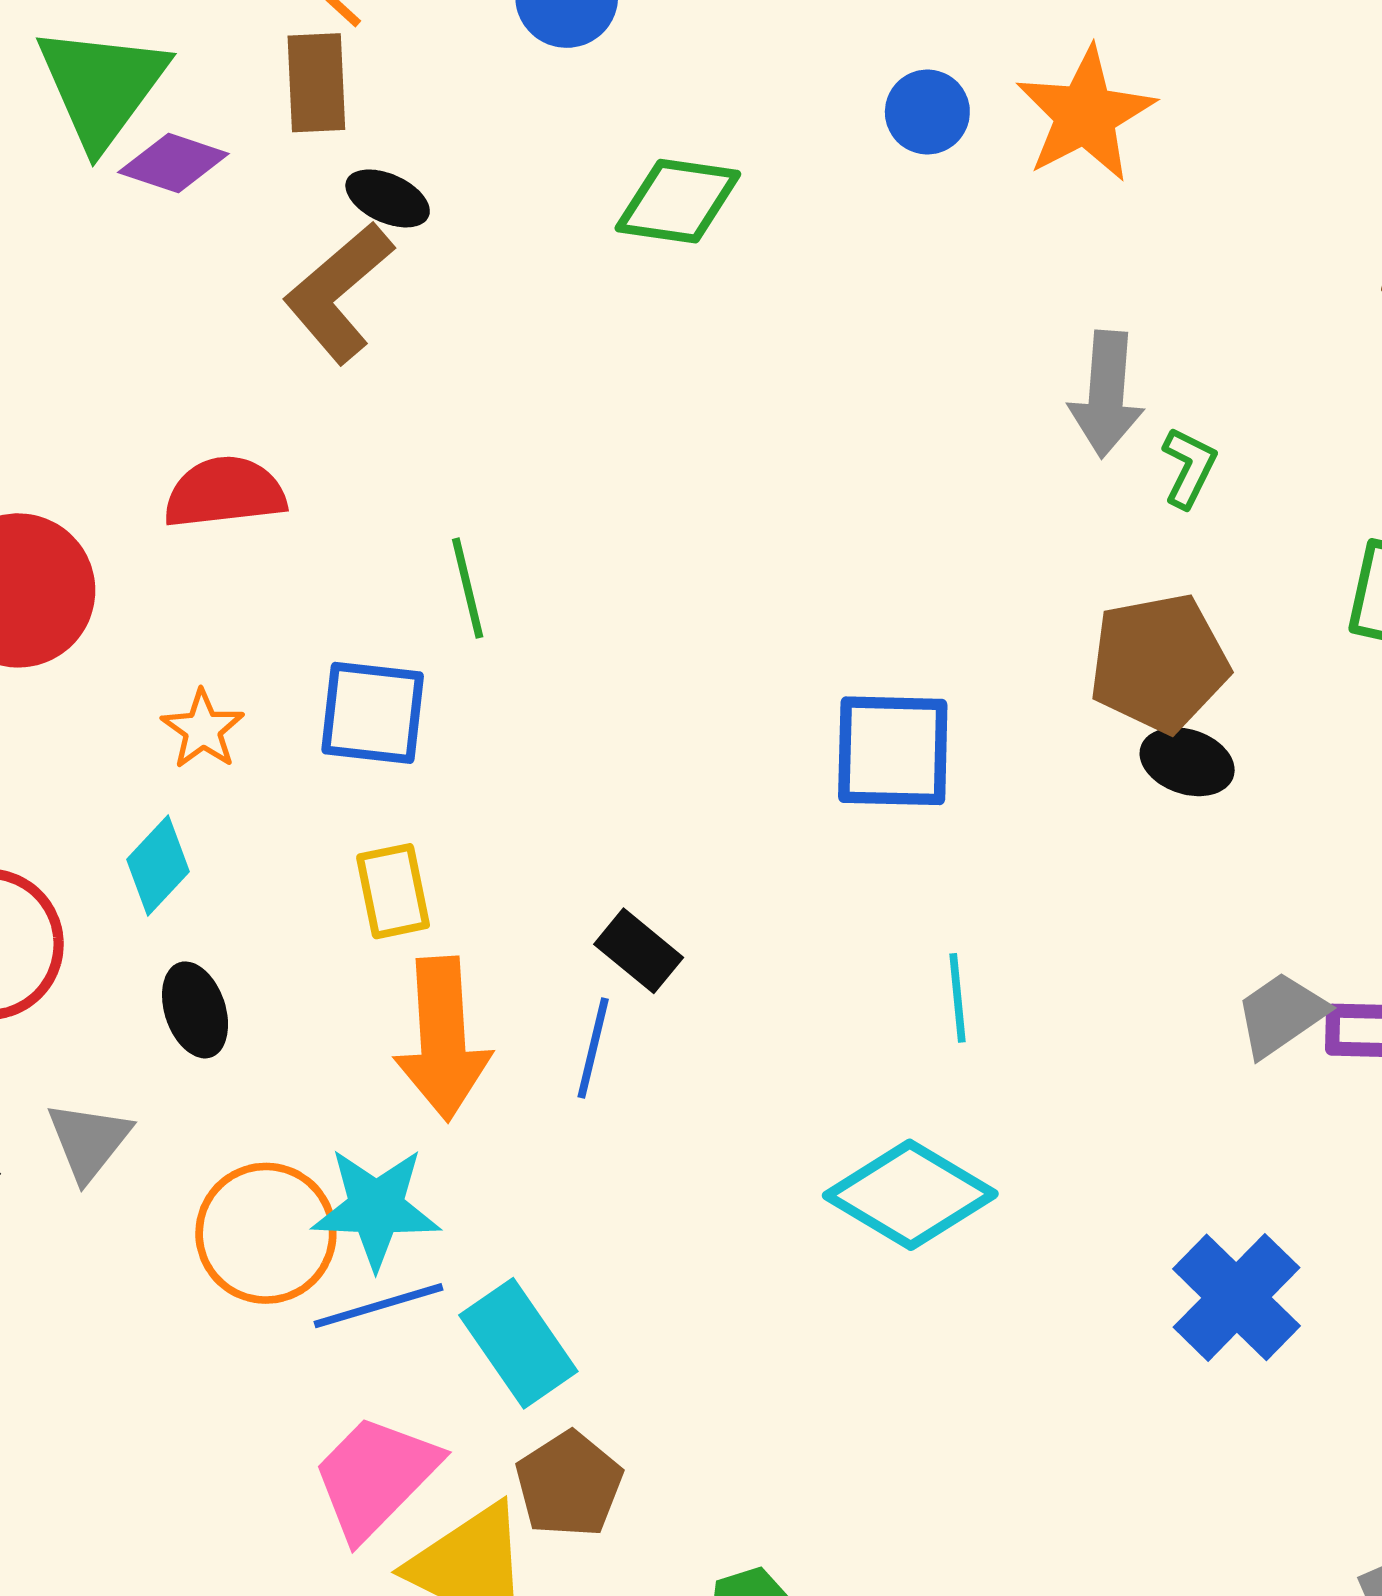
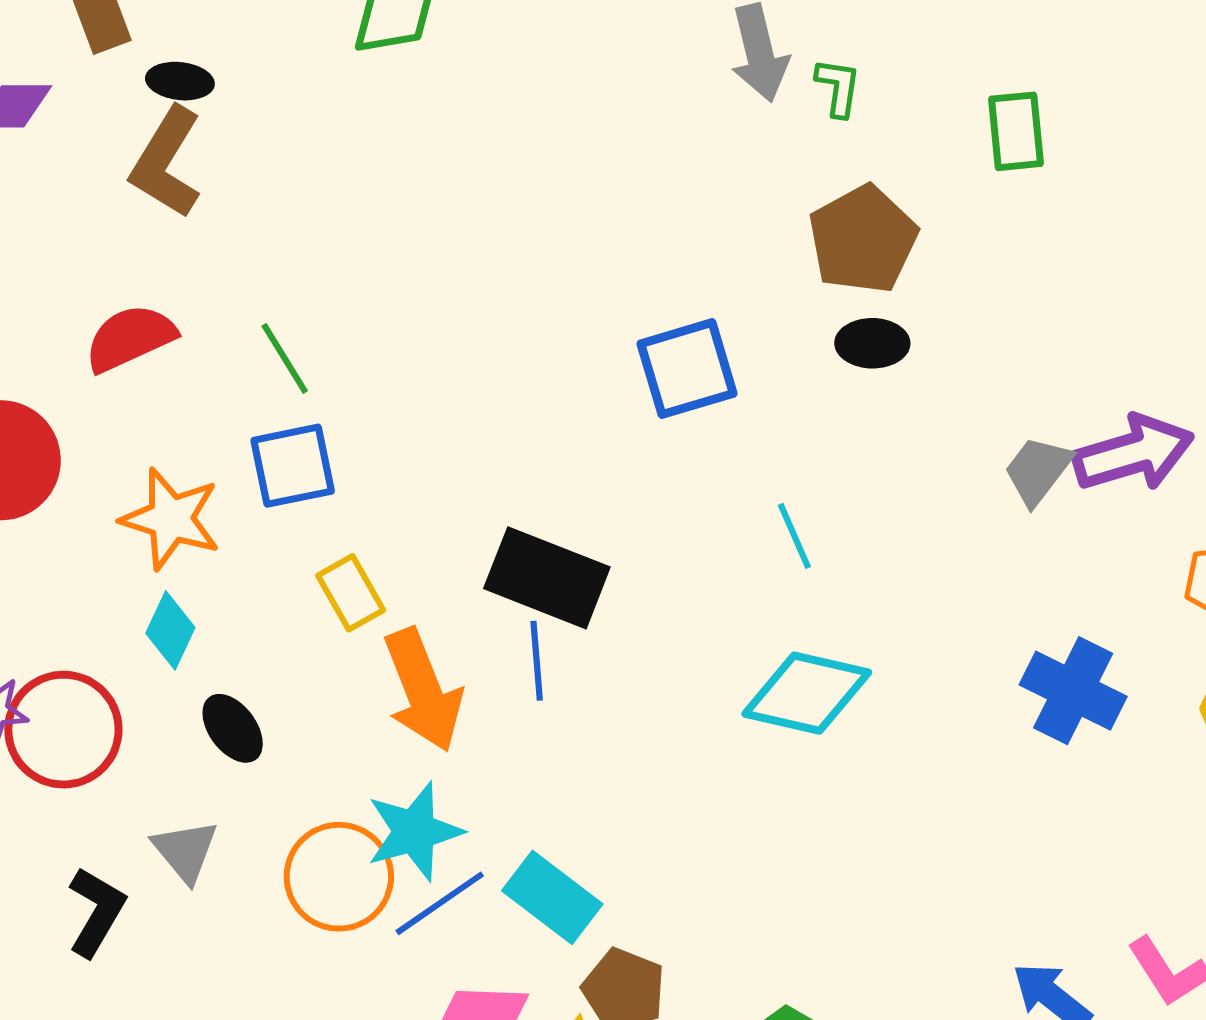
green line: (468, 588) -> (285, 358), moved
orange star: (203, 729) -> (171, 519), size x1.6
black ellipse: (1187, 762) -> (872, 343), moved
black rectangle: (639, 951) -> (547, 578), size x1.8

